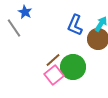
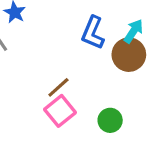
green circle: (73, 67) -> (110, 120), moved, size x0.6

